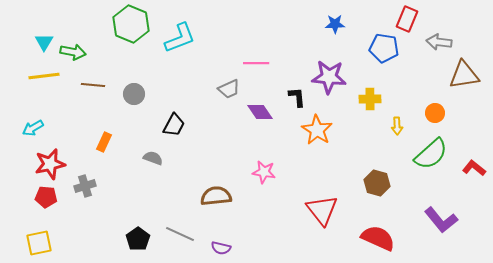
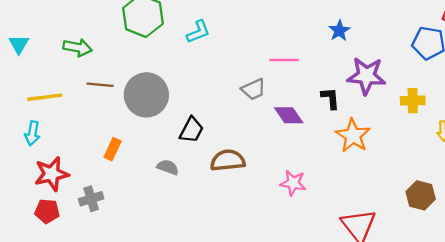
blue star: (335, 24) -> (339, 31), moved, turned -30
cyan L-shape: (180, 38) -> (198, 32), size x0.7
cyan triangle: (44, 42) -> (19, 44), moved
yellow line: (44, 76) -> (45, 97), moved
gray circle: (134, 94) -> (146, 95), size x1.8
cyan arrow: (33, 128) -> (32, 133), turned -50
brown semicircle: (216, 196) -> (228, 160), moved

